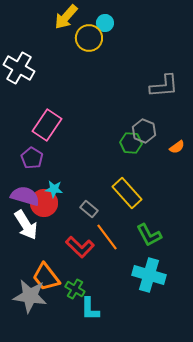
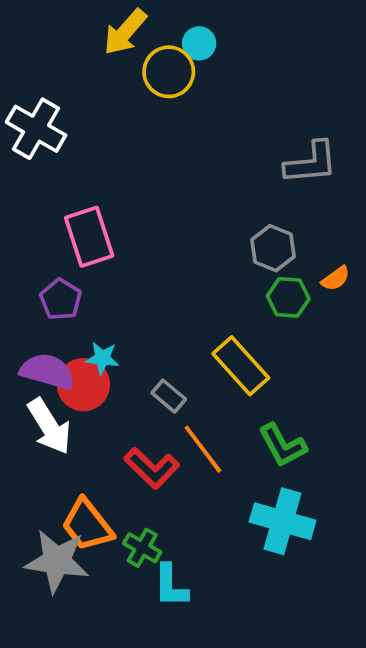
pink rectangle: (47, 125) -> (89, 237), turned -52
green hexagon: (131, 143) -> (288, 297), moved

